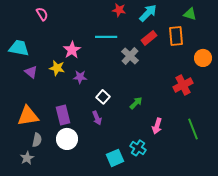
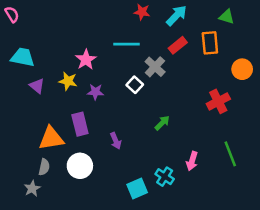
pink semicircle: (42, 14) -> (12, 14), moved
white square: (103, 97) -> (135, 85), moved
purple rectangle: (63, 115) -> (80, 124), moved
orange triangle: (28, 116) -> (51, 138), moved
pink arrow: (157, 126) -> (192, 161), moved

